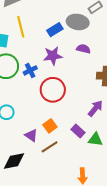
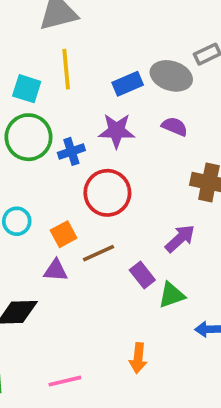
orange square: (50, 126) -> (64, 234), moved
purple triangle: (31, 135) -> (56, 270), turned -40
green triangle: (95, 139) -> (172, 295), turned -35
brown line: (50, 147) -> (98, 253), moved

